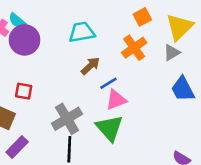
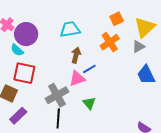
cyan semicircle: (17, 21) -> (17, 50), moved
brown arrow: (90, 66) -> (76, 55), turned -35
red square: (24, 91) -> (24, 73), size x1.6
pink triangle: (116, 100) -> (77, 78), moved
green triangle: (109, 128) -> (89, 103), size x0.6

